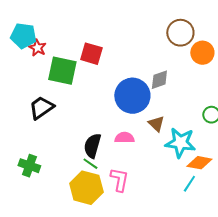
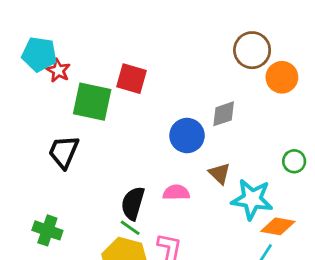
blue circle: (132, 96) -> (187, 136), size x0.7
black trapezoid: (41, 108) -> (64, 152), turned -32

